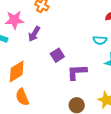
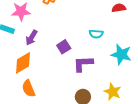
purple arrow: (34, 34) -> (31, 38), moved
cyan semicircle: (100, 40) -> (96, 34), moved

